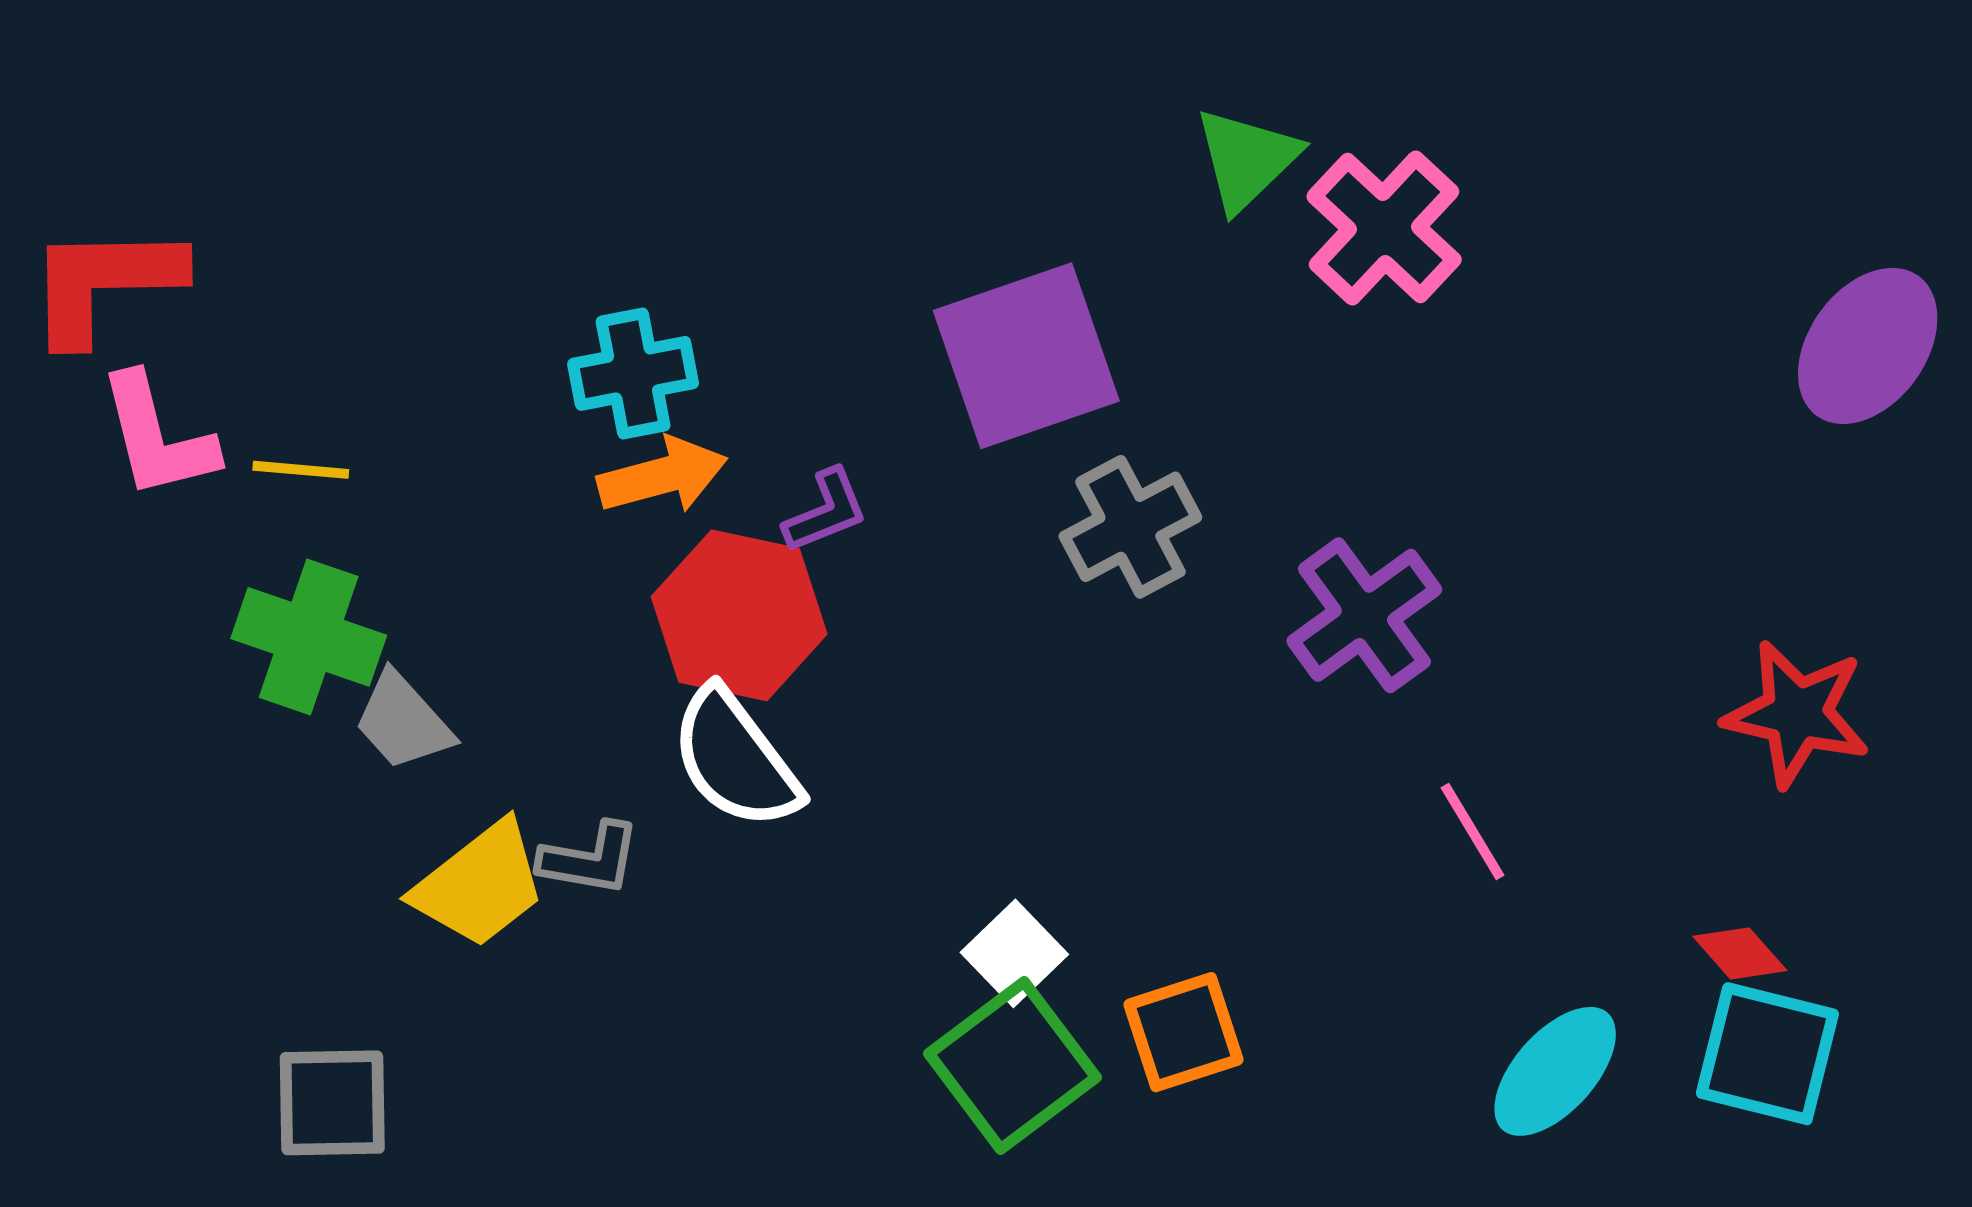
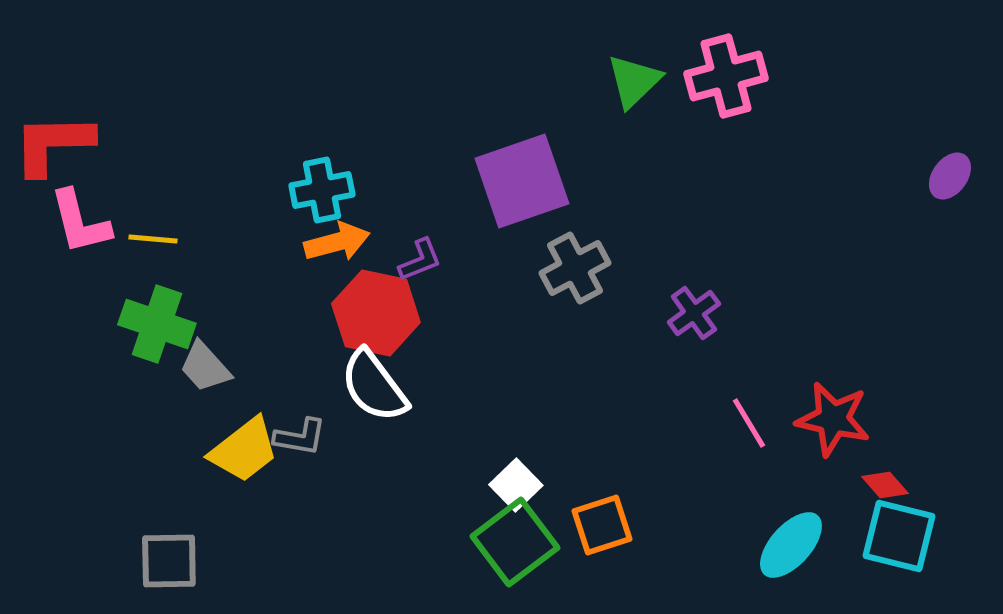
pink cross: (1384, 228) -> (726, 76), moved, turned 32
purple ellipse: (1868, 346) -> (950, 176), size x0.6
purple cross: (1364, 615) -> (694, 313), size x0.7
red star: (1797, 714) -> (833, 419), moved

